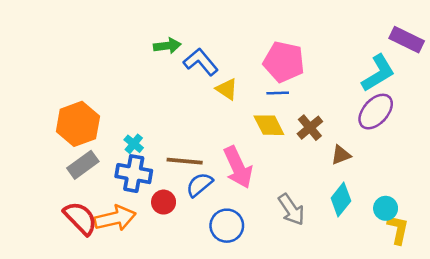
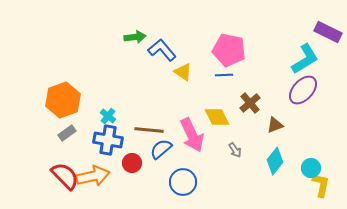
yellow diamond: (269, 125) -> (217, 117), moved
gray rectangle: (83, 165) -> (67, 133), size x0.7
gray arrow: (291, 210) -> (235, 150), moved, size x0.6

